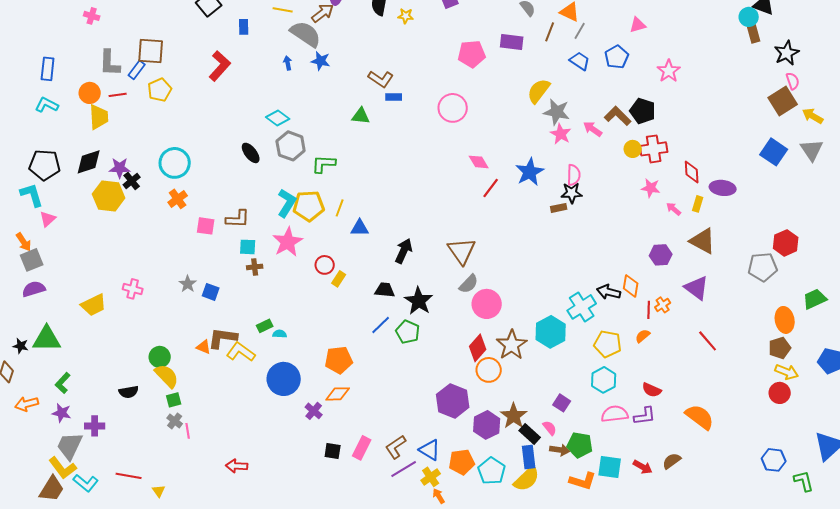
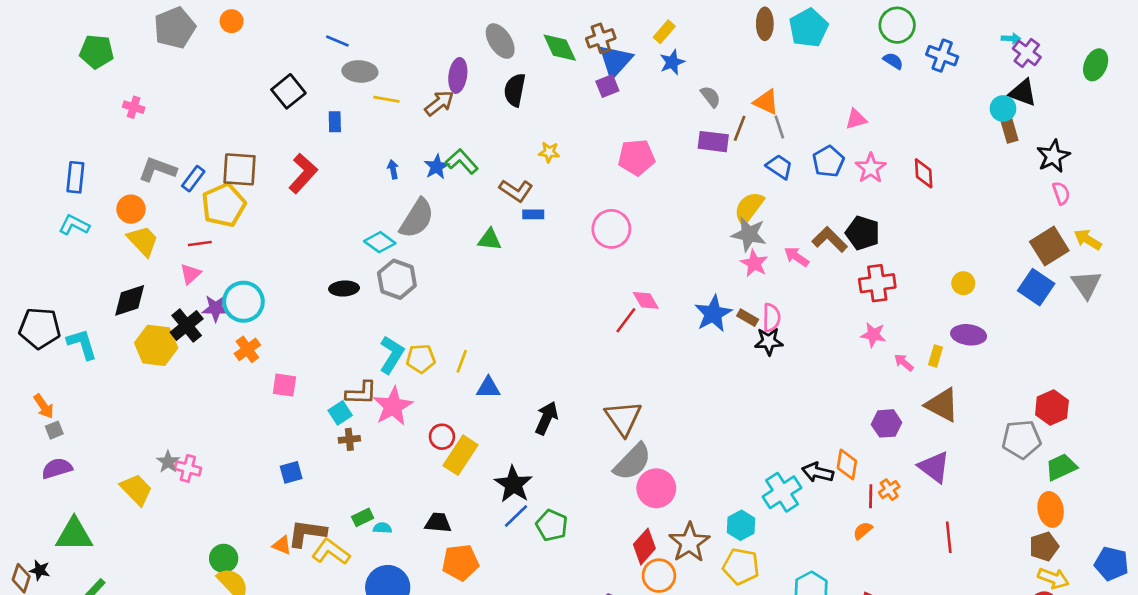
yellow star: (406, 16) -> (549, 152), moved
gray line: (580, 31) -> (779, 127), turned -48
gray semicircle: (306, 34) -> (417, 218), moved, turned 88
purple rectangle: (512, 42) -> (713, 142), moved
brown square: (151, 51) -> (239, 169), moved
blue star: (321, 61) -> (437, 167), turned 30
gray L-shape: (110, 63) -> (157, 169), turned 108
pink star: (669, 71) -> (871, 168), moved
yellow pentagon: (160, 90) -> (224, 205), size x1.4
yellow semicircle: (539, 91) -> (749, 208), moved
red line: (118, 95) -> (200, 243), moved
brown square: (783, 101) -> (1049, 246), moved
yellow trapezoid: (99, 117) -> (143, 241), turned -40
yellow circle: (633, 149) -> (963, 283), moved
black ellipse: (251, 153) -> (344, 288), turned -55
green L-shape: (324, 164) -> (462, 161), moved, turned 45
black pentagon: (45, 165) -> (40, 328), moved
purple star: (120, 168) -> (216, 308), moved
red diamond: (692, 172) -> (924, 173), moved
black cross: (132, 181) -> (187, 326), size x1.4
red line: (491, 188) -> (626, 320), moved
cyan L-shape: (32, 195) -> (82, 344), moved
yellow pentagon: (309, 206) -> (421, 359), size x0.7
brown rectangle: (559, 208) -> (748, 318), moved, turned 42
pink triangle: (48, 219) -> (191, 274), moved
brown L-shape: (238, 219) -> (361, 393), moved
cyan square: (248, 247) -> (340, 413), turned -36
gray square: (32, 260) -> (54, 430), size x0.6
yellow rectangle: (339, 279) -> (460, 455), size x1.8
gray star: (188, 284) -> (168, 462), moved
gray semicircle: (469, 284) -> (632, 462), size x1.5
black trapezoid: (385, 290) -> (438, 523), moved
blue square: (211, 292) -> (291, 472), turned -36
green trapezoid: (815, 299) -> (1061, 467), moved
black star: (419, 301) -> (513, 484), moved
yellow trapezoid: (94, 305) -> (136, 490), turned -108
cyan hexagon: (551, 332) -> (741, 525), size x0.7
red line: (708, 341) -> (949, 537), turned 35
yellow pentagon: (608, 344) -> (741, 566), moved
black star: (21, 346) -> (40, 570), moved

